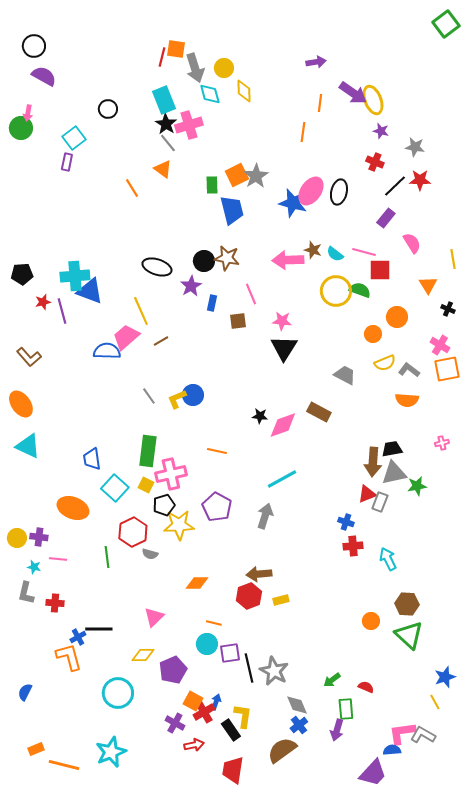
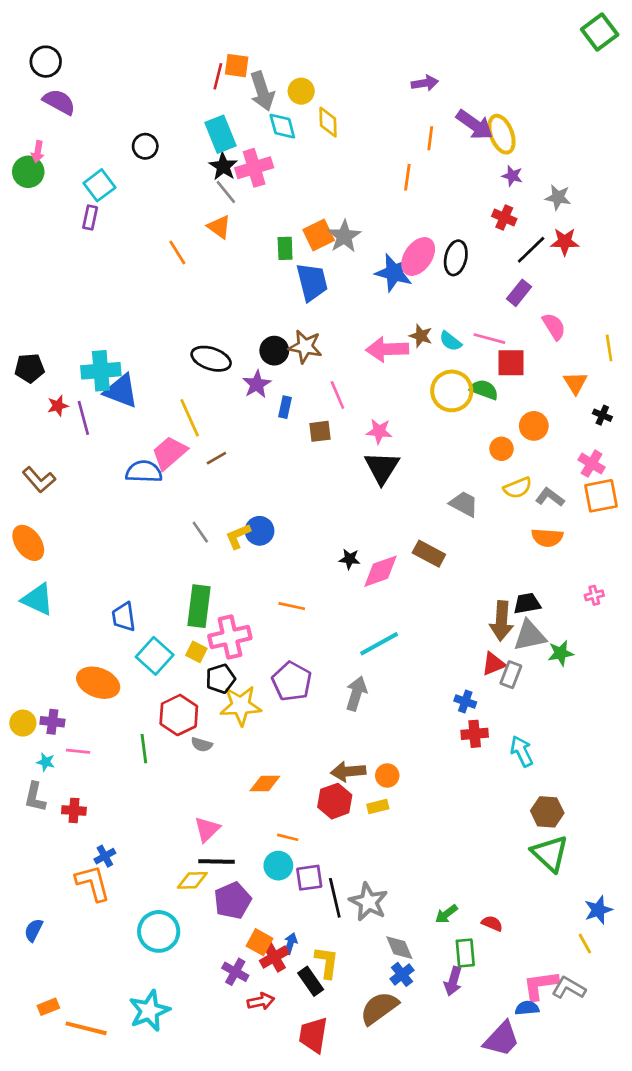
orange circle: (371, 621) -> (387, 775), moved
black line: (99, 629) -> (216, 862), moved

